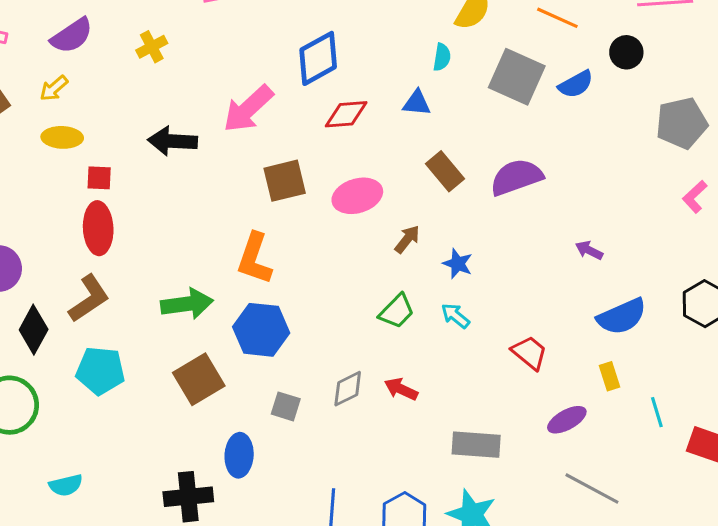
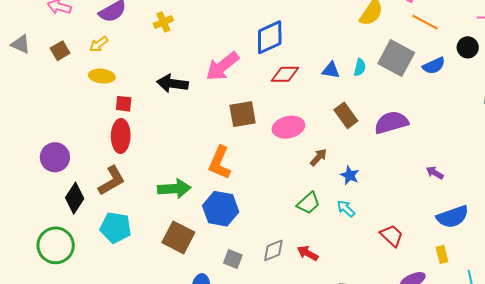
cyan semicircle: (442, 57) -> (360, 67), moved
brown square: (199, 379) -> (178, 237), turned -36

